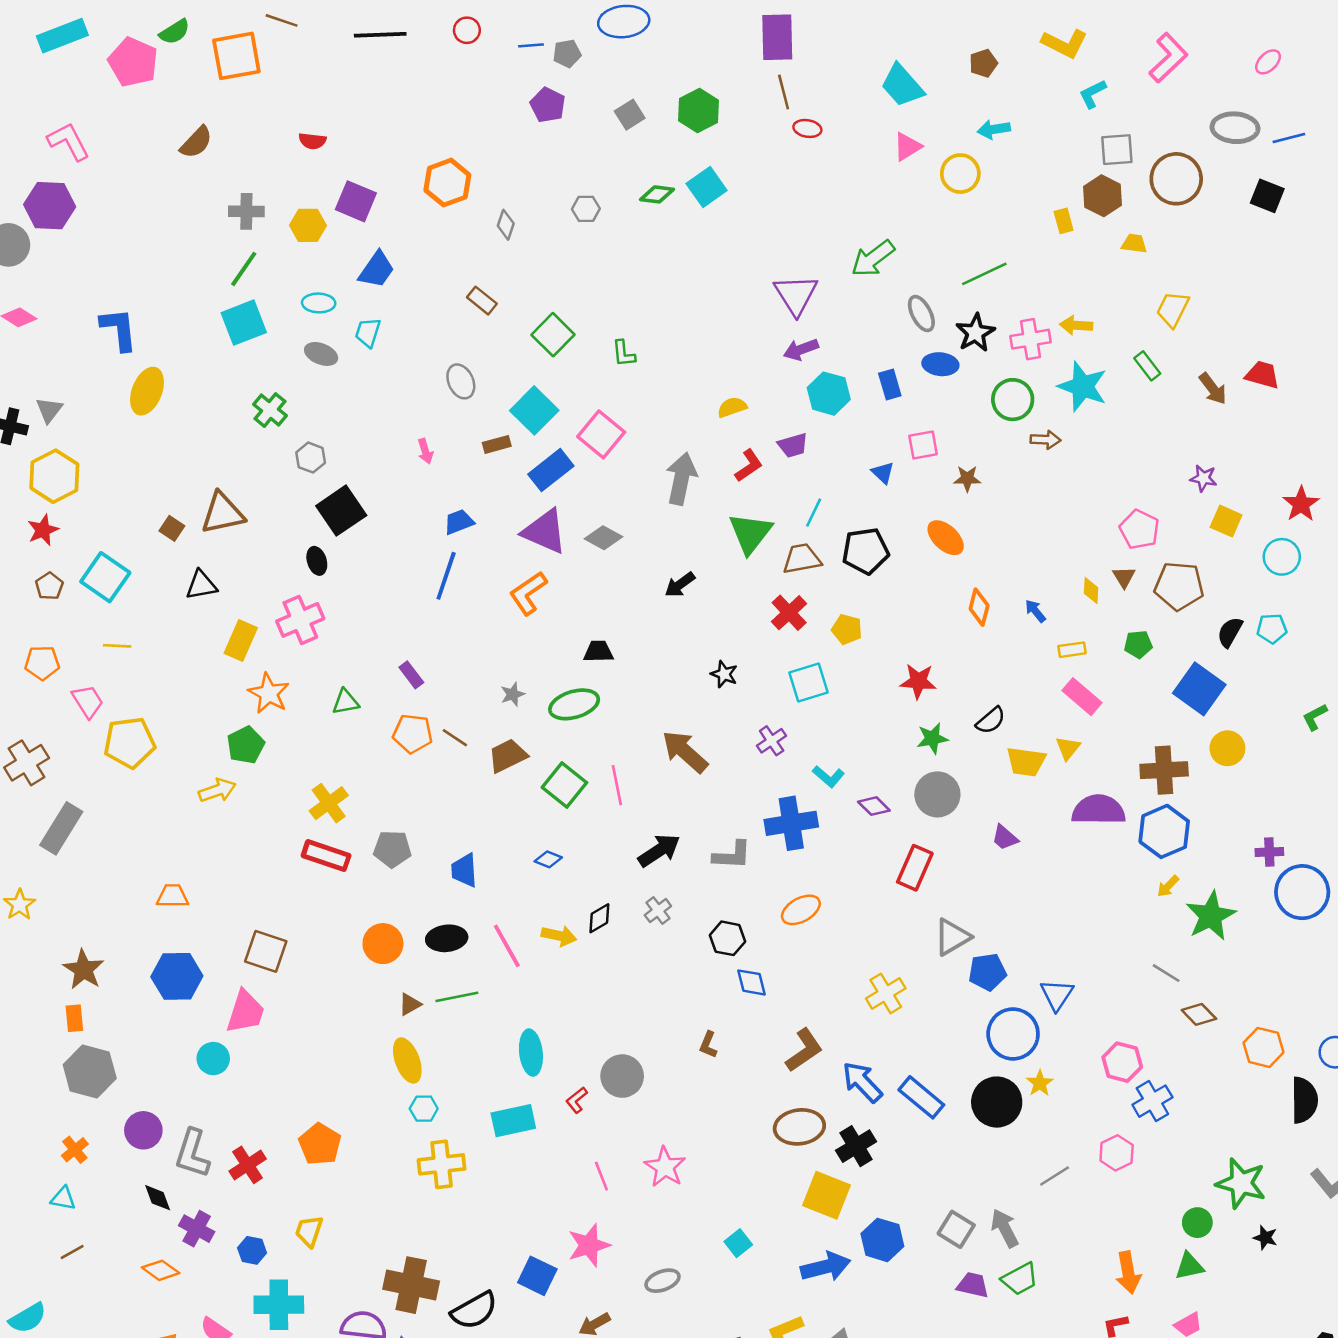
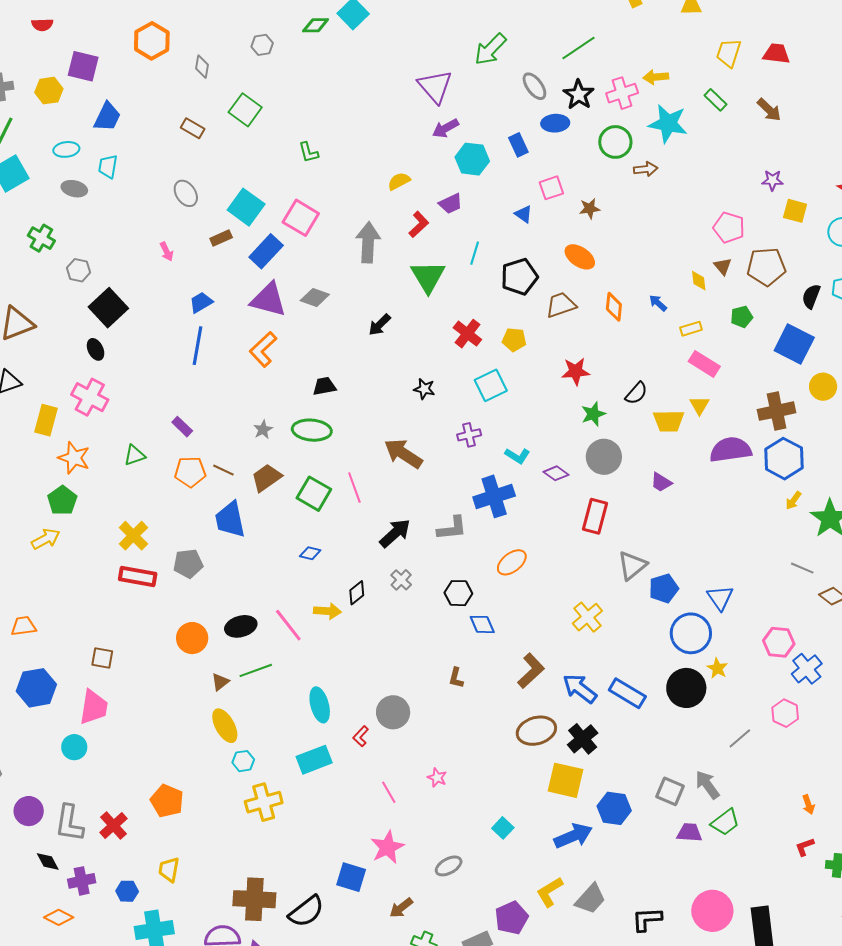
green square: (553, 335) -> (245, 110), moved
red trapezoid: (1262, 375) -> (777, 54), moved
brown trapezoid: (802, 559) -> (561, 305), moved
pink cross: (300, 620) -> (90, 397), turned -30
green ellipse: (574, 704) -> (312, 430), turned 30
purple cross: (772, 741) -> (469, 435), turned 30
blue trapezoid: (464, 870) -> (230, 520), moved, size x1.4
brown square: (266, 951) -> (102, 658), size x0.7
pink star: (665, 1167) -> (437, 778), size x0.6
purple cross: (197, 1229) -> (82, 881), turned -32
orange arrow: (1128, 1273) -> (808, 805), size x0.6

